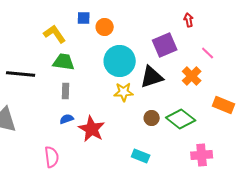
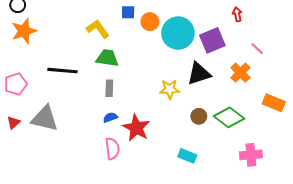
cyan circle: (120, 61) -> (178, 33), moved
pink semicircle: (52, 157) -> (112, 149), moved

